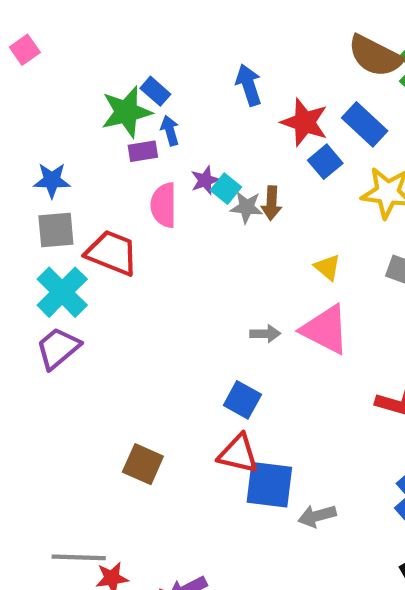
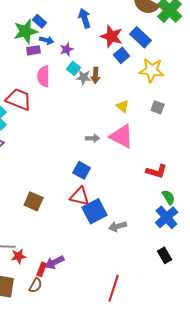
blue arrow: (170, 131) -> (47, 40), turned 120
purple star: (205, 180) -> (67, 49), moved
blue square: (269, 485) -> (95, 211), turned -35

